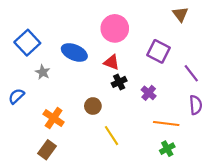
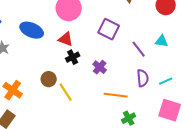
yellow line: (111, 136) -> (66, 92), moved
green cross: (167, 149) -> (129, 118), moved

